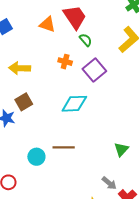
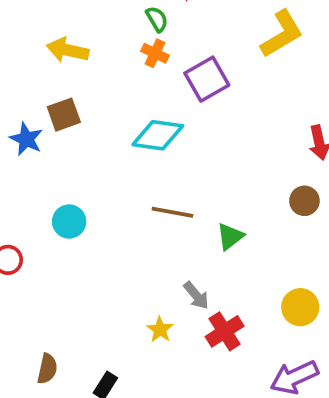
green semicircle: (86, 40) -> (157, 19), moved
brown line: (64, 147) -> (172, 212), moved

